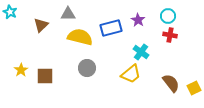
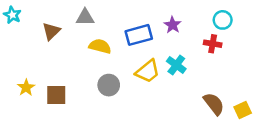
cyan circle: (168, 16) -> (223, 20), moved
yellow semicircle: (80, 37) -> (100, 46), size x0.7
yellow trapezoid: (131, 74) -> (148, 71), moved

